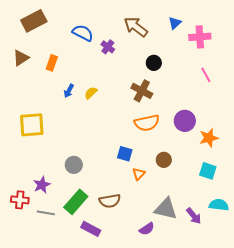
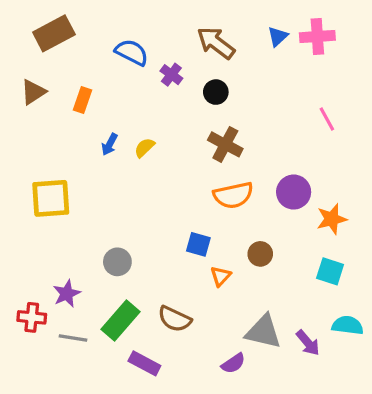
pink cross: (200, 37) -> (317, 37), moved
black circle: (154, 63) -> (216, 92), moved
brown semicircle: (110, 201) -> (175, 319), turned 35

